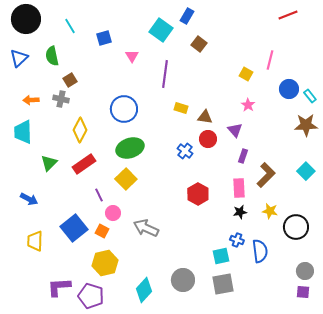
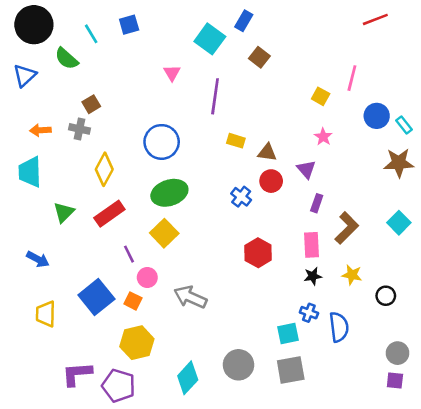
blue square: (104, 38) -> (129, 25), moved
green semicircle: (52, 56) -> (66, 59), moved, turned -36
black circle: (296, 227) -> (386, 296), size x0.6

